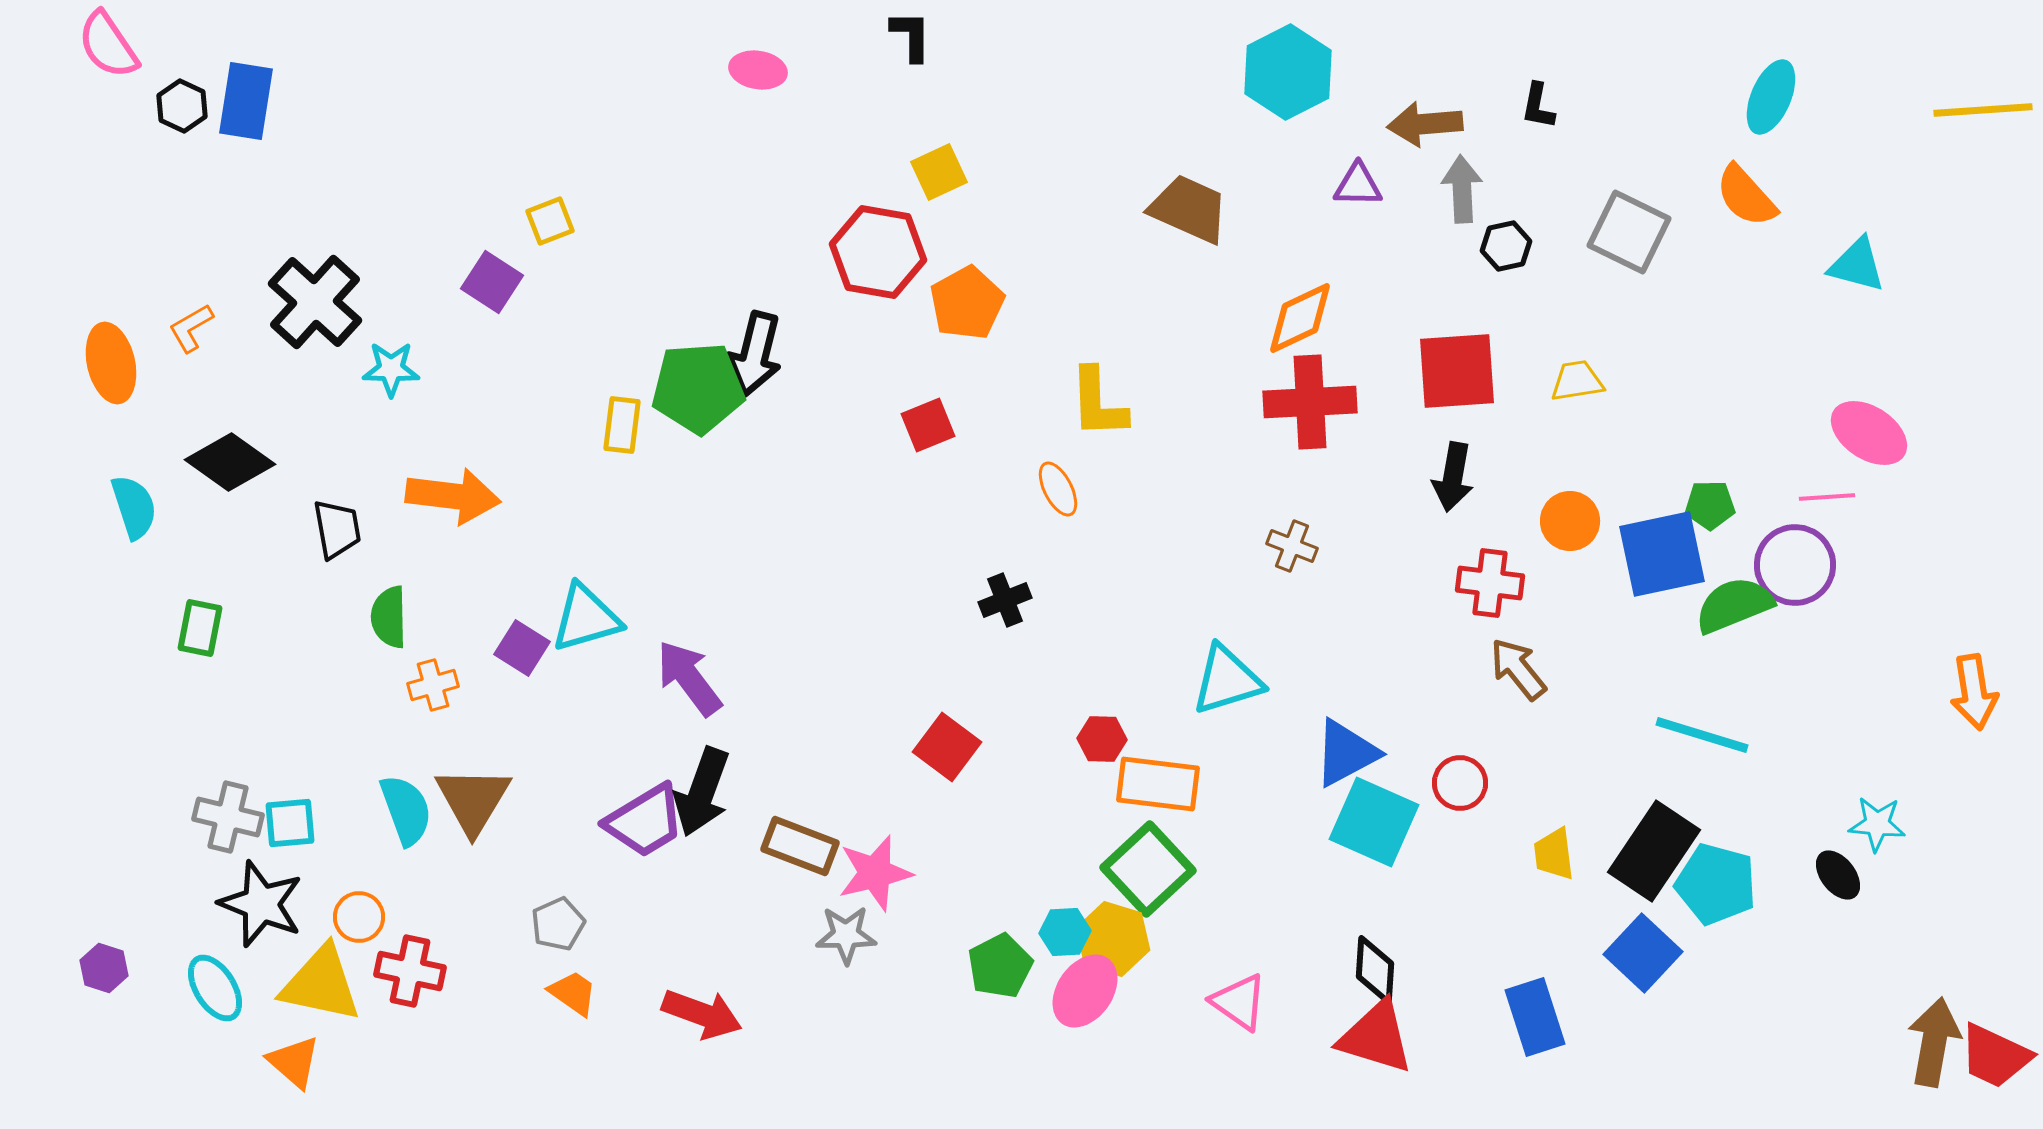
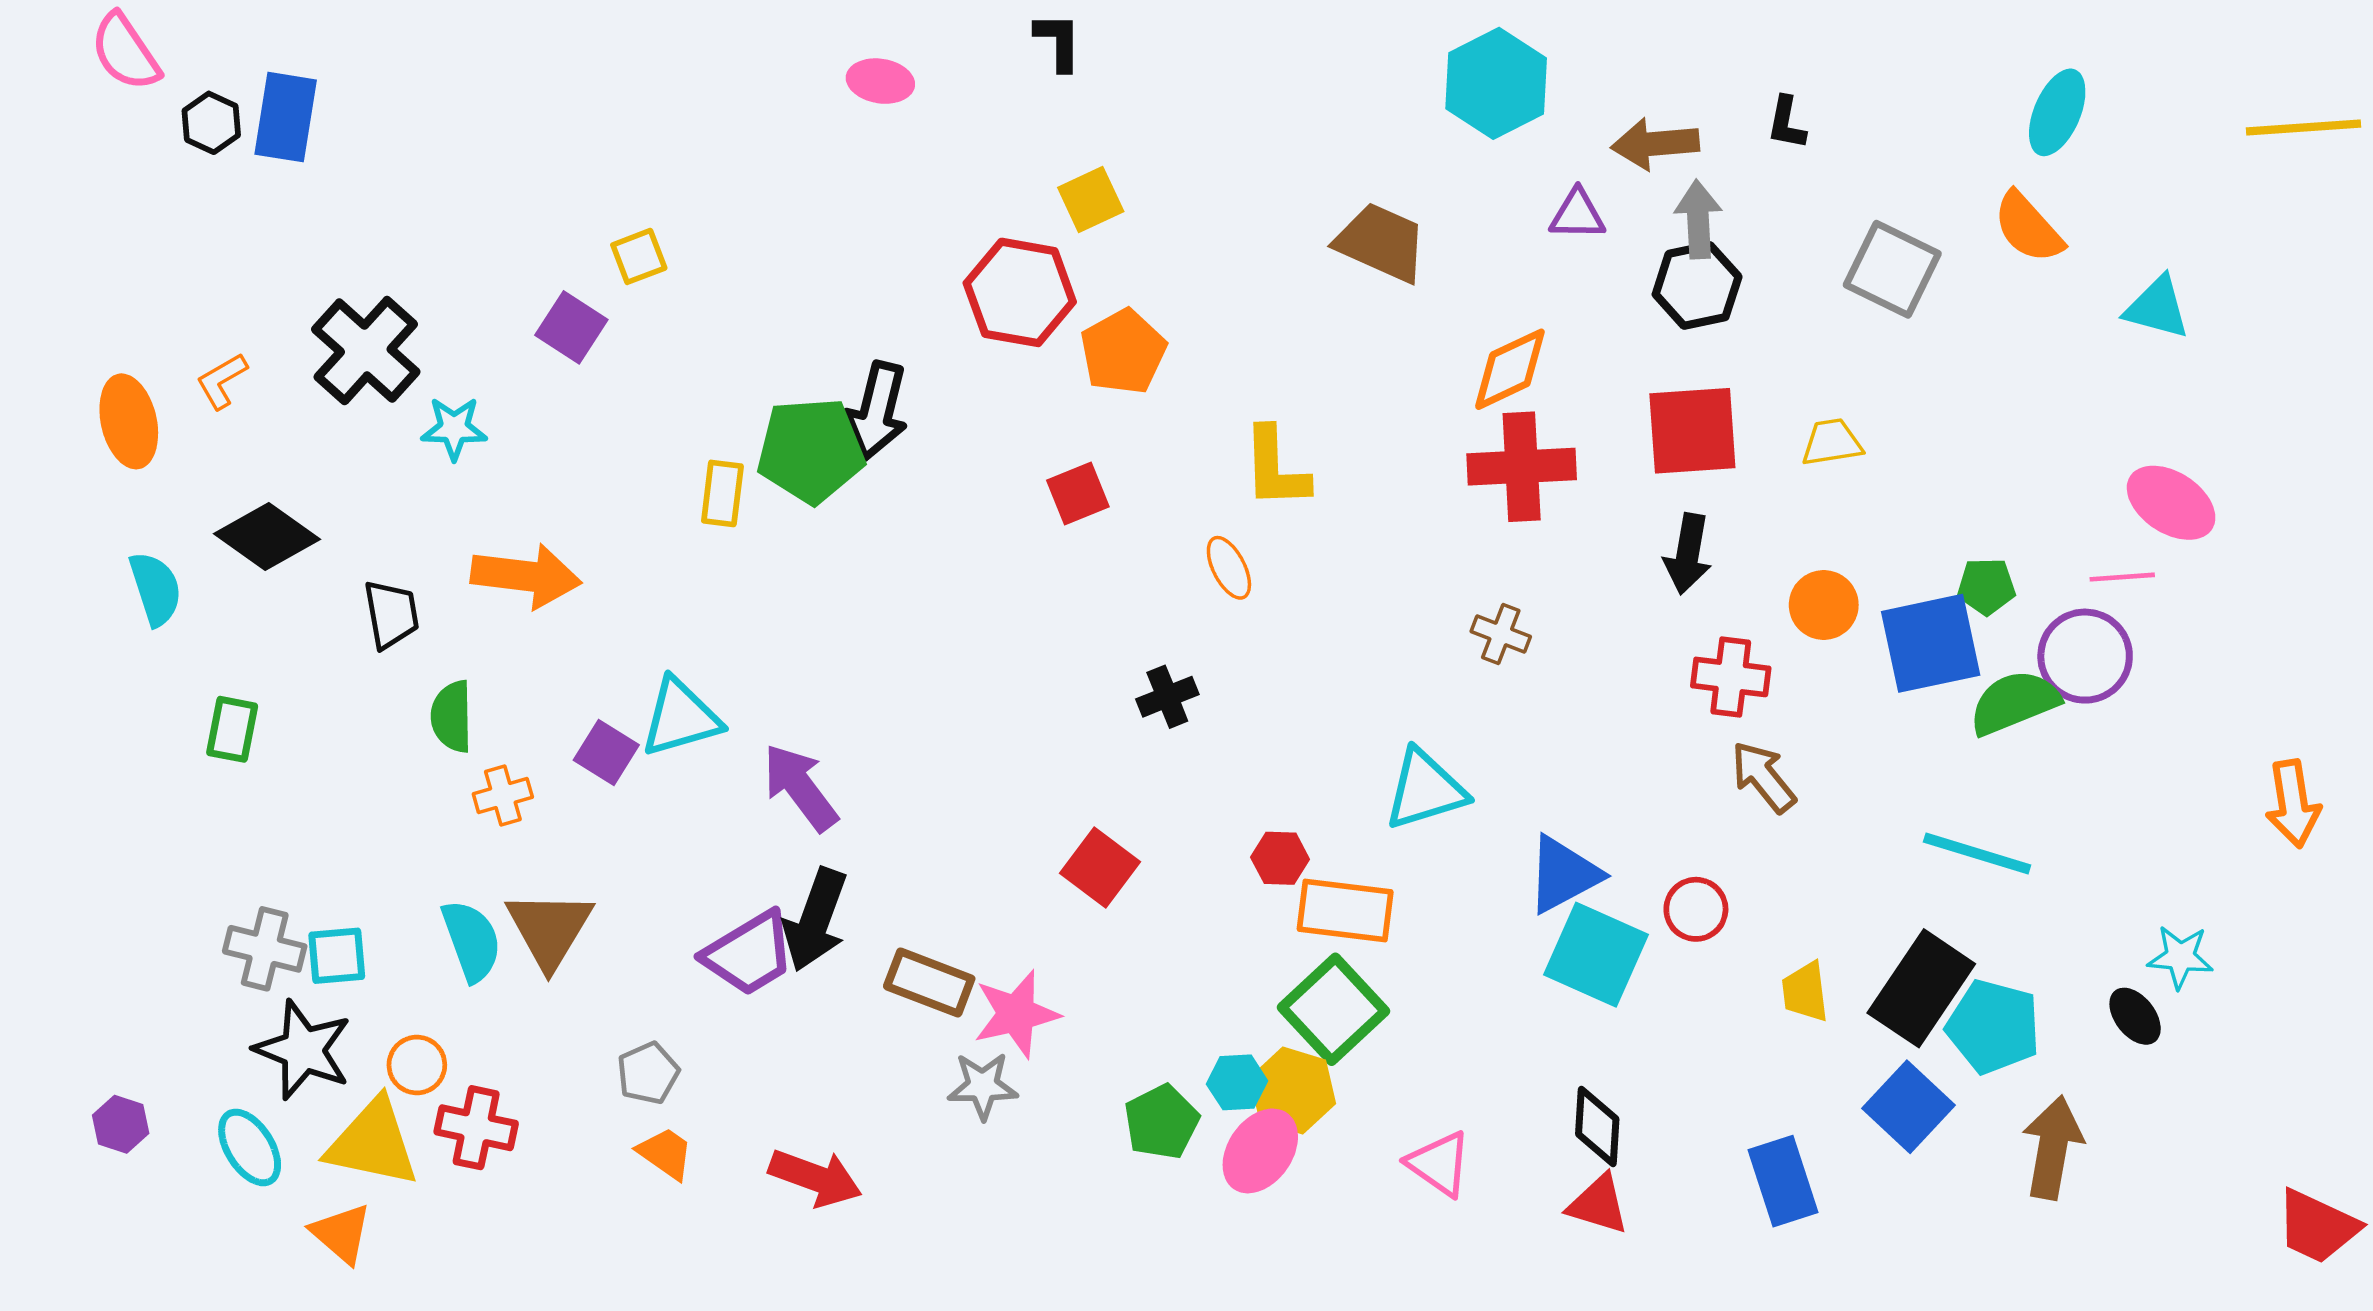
black hexagon: (1506, 246) -> (1697, 285), moved, size x1.5
red triangle: (1376, 1037) -> (1598, 1204), size x0.7
brown arrow: (1934, 1042) -> (2053, 1147), moved

